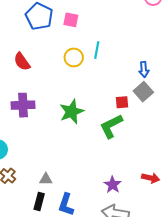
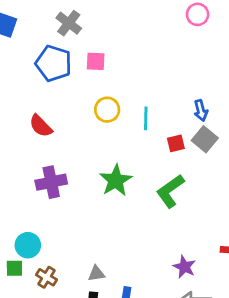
cyan line: (97, 50) -> (146, 118), moved
red square: (122, 102) -> (176, 143), moved

